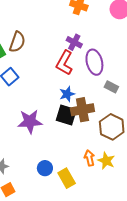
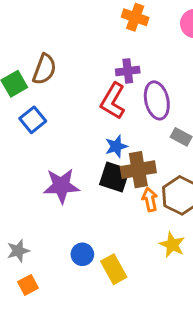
purple cross: (74, 42) -> (128, 71), turned -35
orange arrow: (89, 158) -> (150, 200), moved

